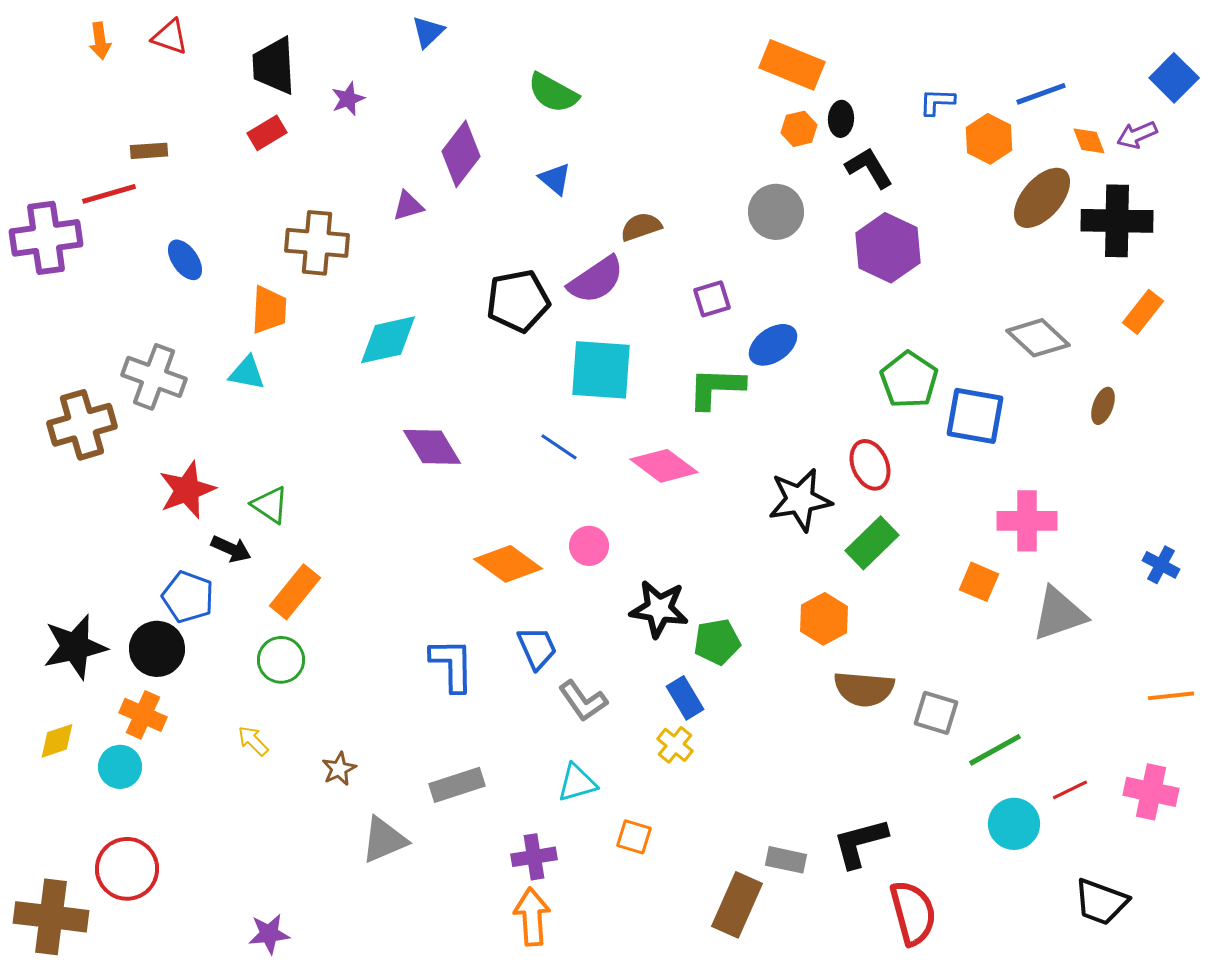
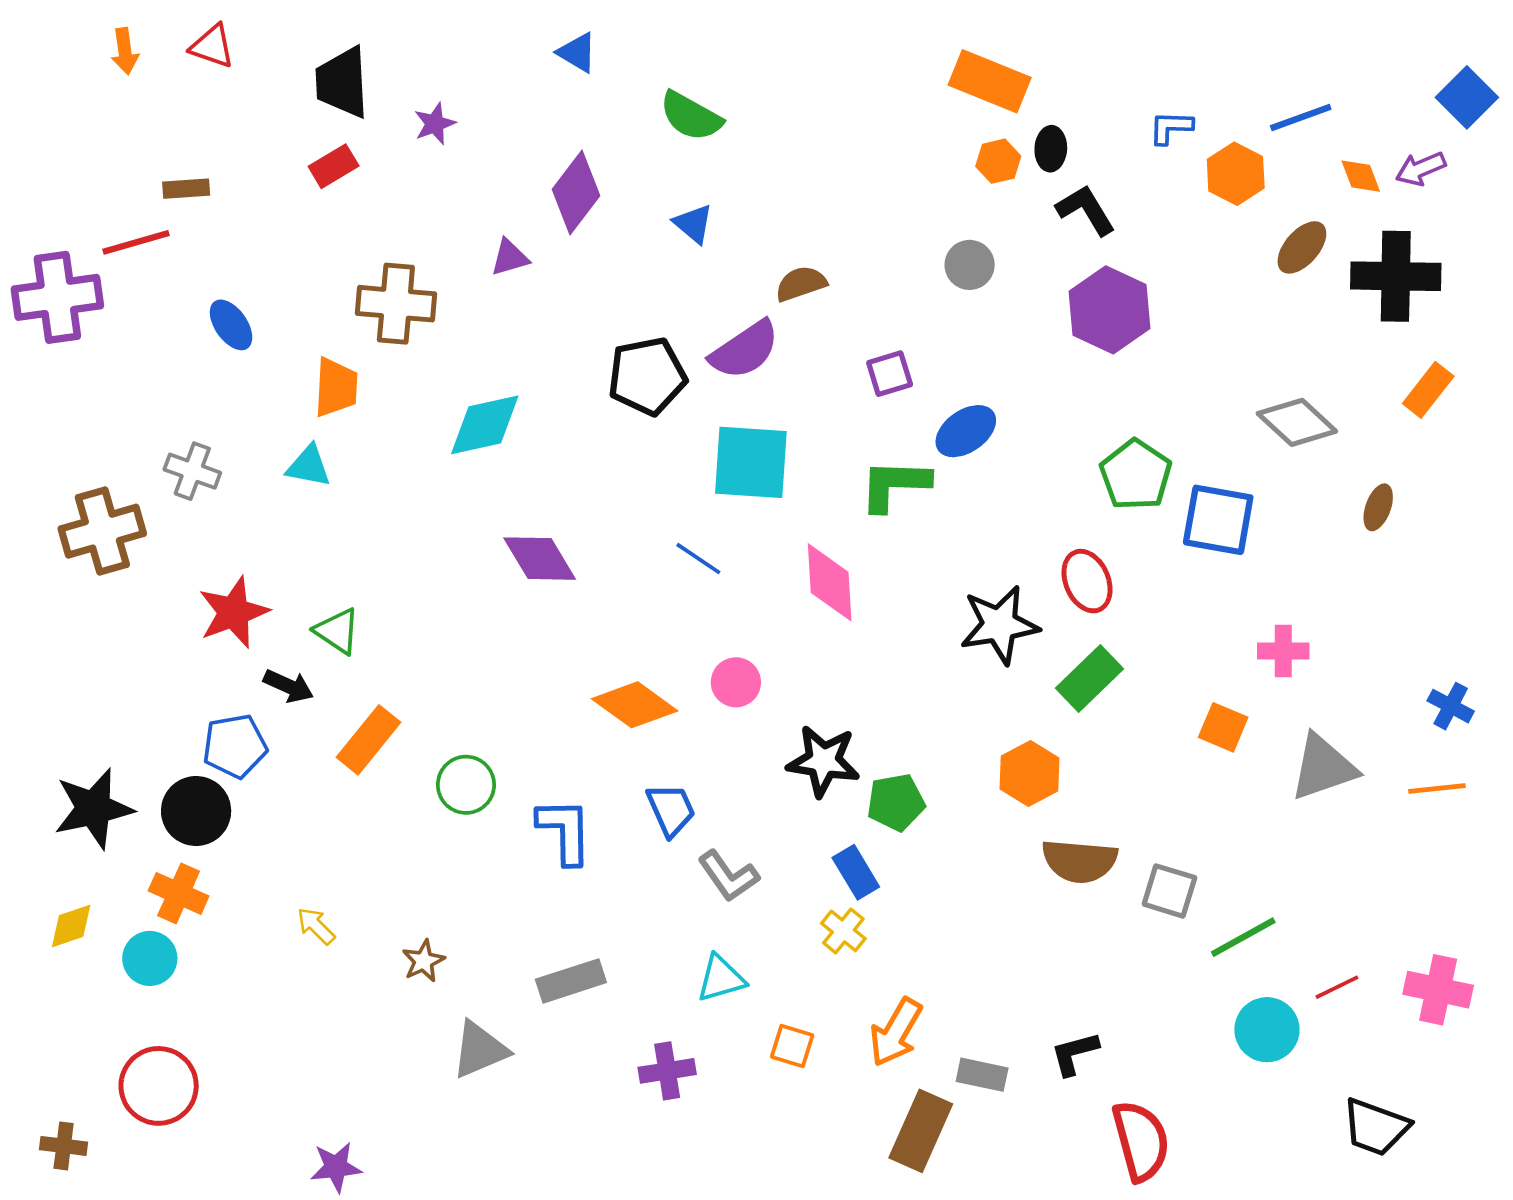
blue triangle: (428, 32) -> (577, 52), moved, turned -45
brown ellipse: (1042, 198) -> (1302, 247), size x0.7
gray circle: (776, 212) -> (970, 265), size x0.7
gray cross: (154, 377) -> (192, 471), size x0.7
pink diamond: (664, 466) -> (830, 582), turned 50
pink cross: (1027, 521) -> (1283, 651), size x0.7
blue pentagon: (188, 597) -> (235, 746), turned -30
green circle: (281, 660) -> (466, 785), moved
orange line: (1171, 696) -> (1437, 789), moved
black L-shape: (860, 843) -> (1075, 1053), size x0.7
brown cross: (51, 917) -> (64, 1146), size x0.5
orange arrow: (532, 917) -> (896, 1032), moved, turned -146

